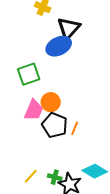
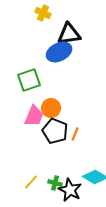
black triangle: (69, 28) -> (69, 34), turned 40

